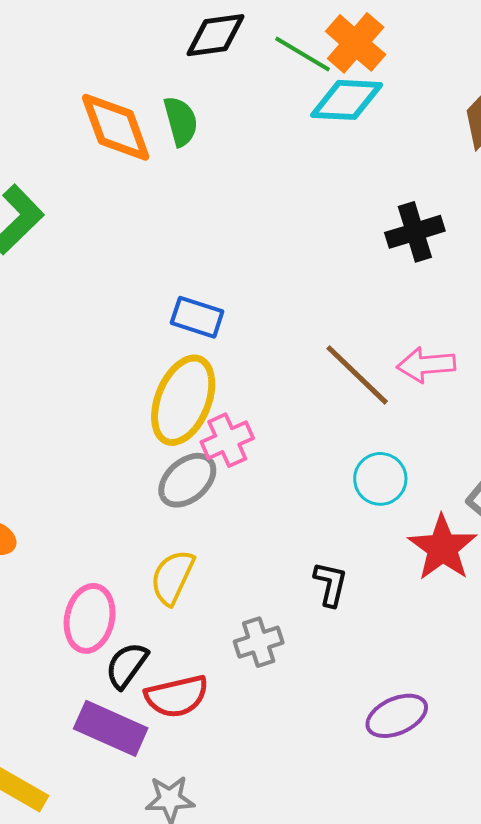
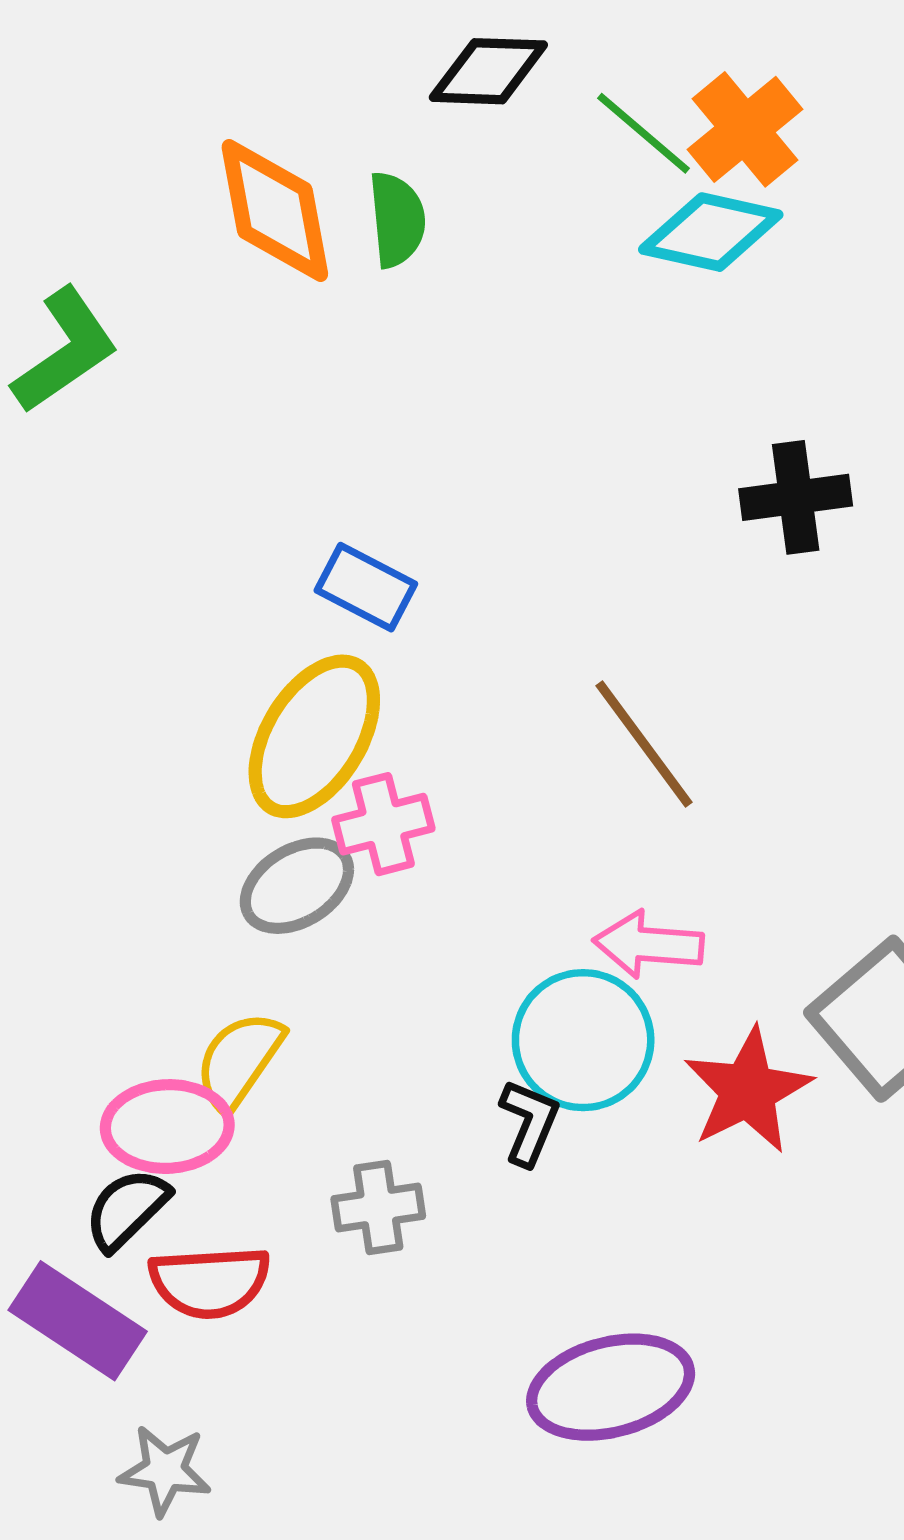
pink arrow: (426, 365) -> (649, 945), moved
cyan circle: (380, 479) -> (583, 1040), moved, size x1.4
pink ellipse: (90, 618) -> (167, 1127), moved, turned 66
purple ellipse: (397, 716) -> (611, 1387), size x1.4

